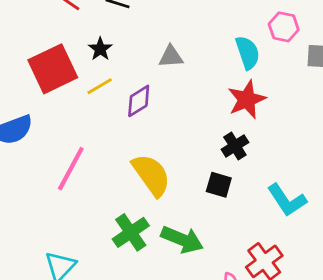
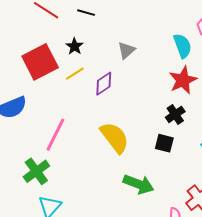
gray triangle: (171, 57) -> (126, 50), turned -36
green cross: (131, 232) -> (36, 171), moved

